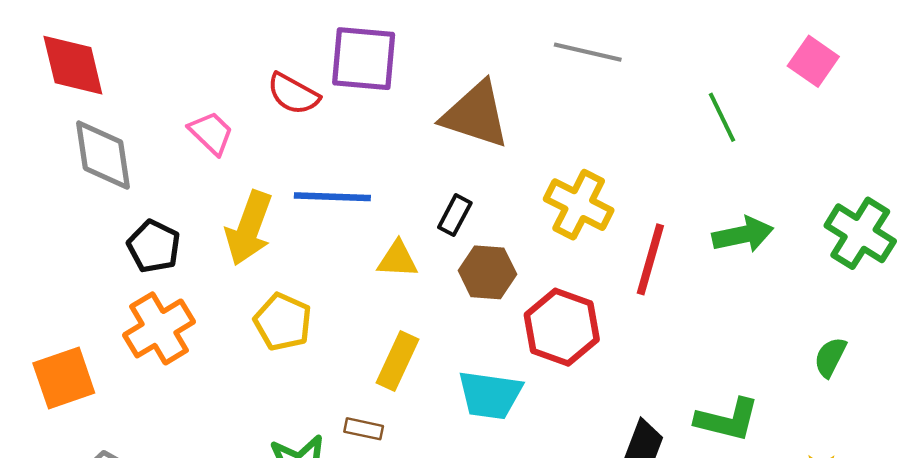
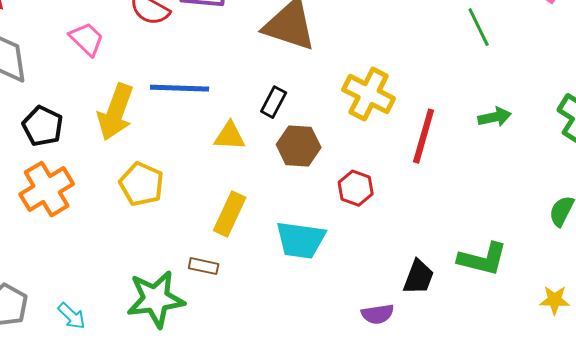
green arrow: (743, 235) -> (495, 117), size x0.7
red hexagon: (562, 327) -> (356, 188), size x0.6

